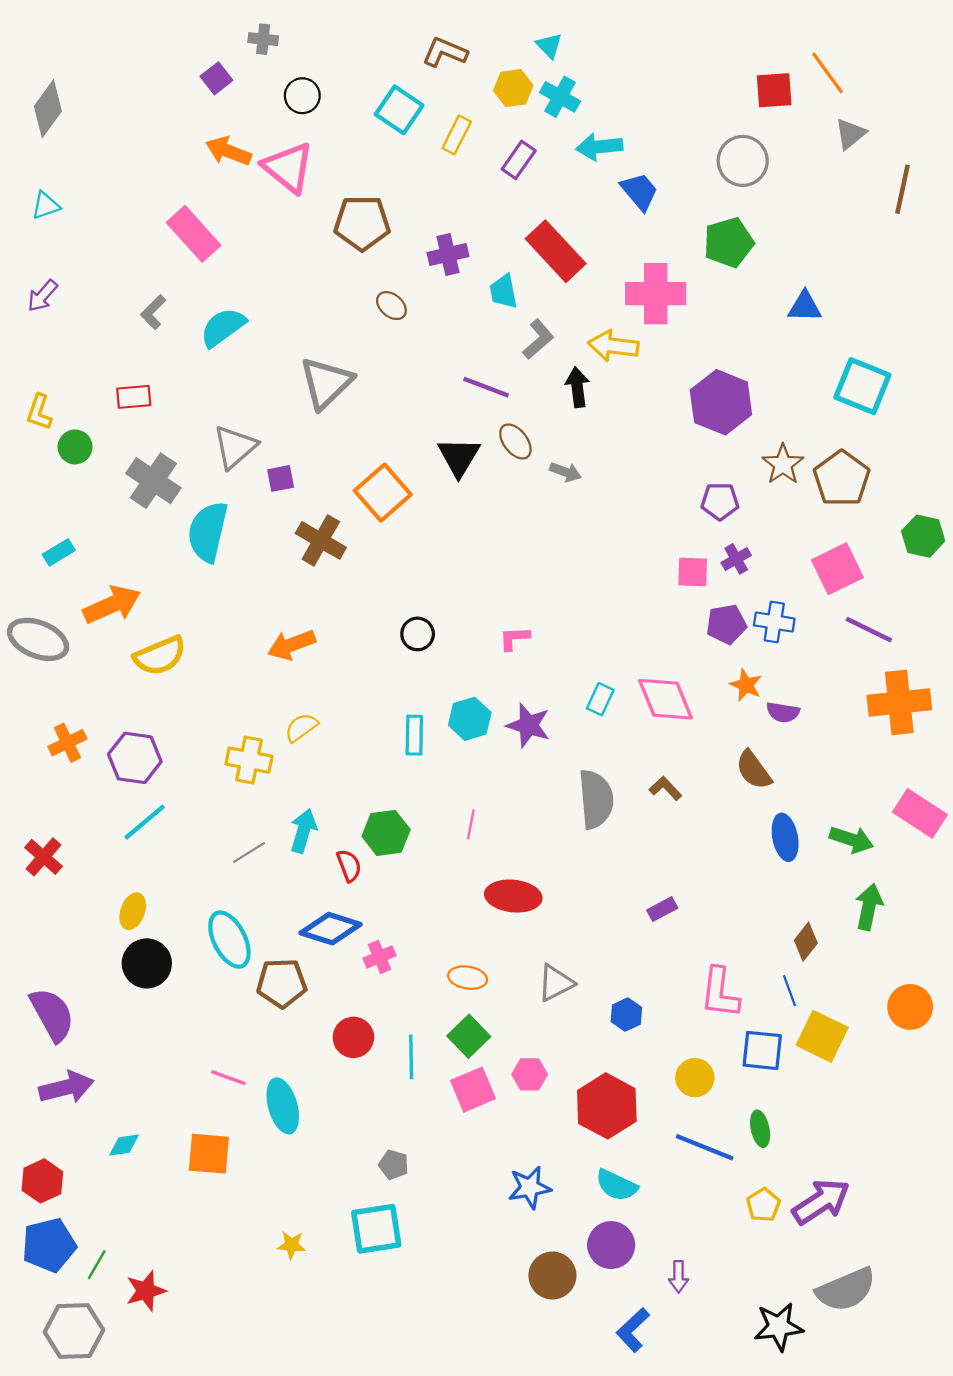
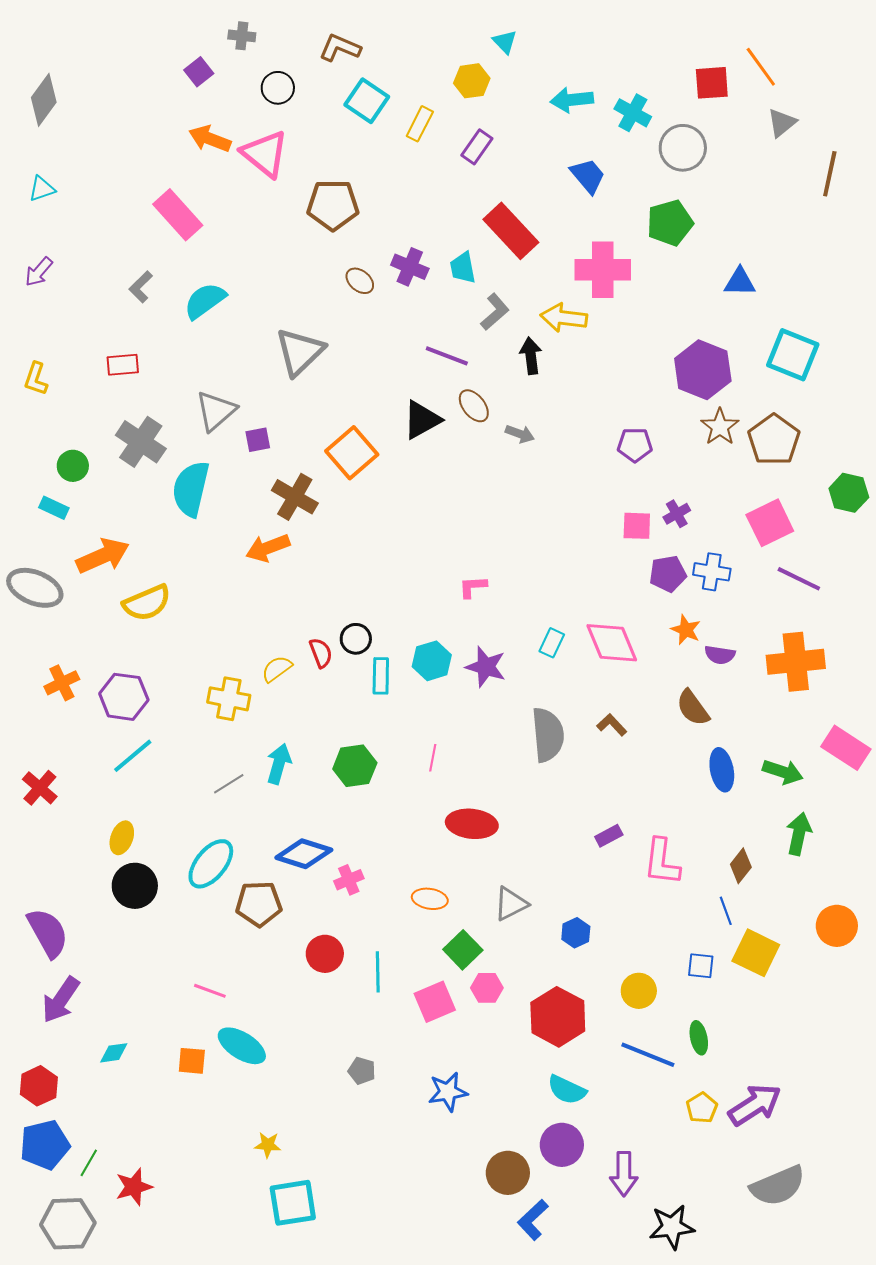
brown L-shape: (445, 52) -> (340, 48), moved
cyan cross: (560, 97) -> (633, 113), moved
cyan arrow: (599, 147) -> (572, 100), moved
purple cross: (448, 254) -> (410, 267), moved, turned 36
purple hexagon: (721, 402) -> (703, 370), moved
green circle: (75, 447) -> (73, 466), moved
black triangle: (459, 457) -> (422, 420), turned 30
purple pentagon: (720, 501) -> (635, 445), moved
cyan rectangle: (59, 552) -> (54, 508), turned 56
black circle: (418, 634) -> (356, 639), moved
orange arrow: (291, 645) -> (268, 548), moved
orange cross: (899, 702) -> (796, 662), moved
red semicircle: (349, 866) -> (321, 653), moved
cyan ellipse: (229, 940) -> (211, 864), turned 66
pink L-shape: (720, 993) -> (662, 862), moved
green square: (469, 1036) -> (463, 950), moved
blue square: (762, 1050) -> (701, 966), size x0.7
purple arrow: (66, 1087) -> (61, 1000), turned 138
cyan ellipse: (283, 1106) -> (242, 1046), moved, turned -42
orange square: (209, 1154) -> (192, 1061), size x0.7
blue star: (530, 1187) -> (448, 1092), moved
cyan square: (376, 1229) -> (293, 1203), moved
purple arrow: (679, 1277) -> (624, 1174), size x1.5
black star: (779, 1327) -> (672, 1227), moved
blue L-shape: (633, 1330) -> (533, 1220), moved

